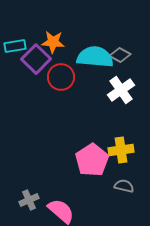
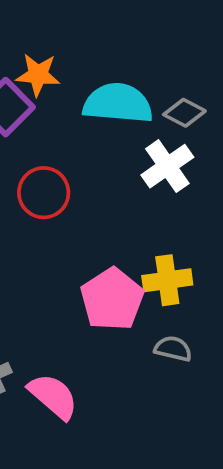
gray diamond: (120, 55) -> (184, 113), moved
red circle: (61, 77) -> (44, 193), moved

